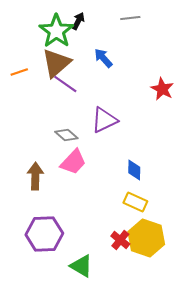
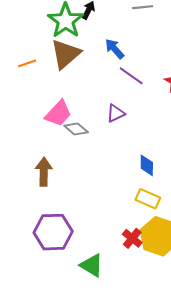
purple line: (65, 84) -> (131, 76), moved
purple triangle: (104, 120) -> (116, 113), size x0.7
pink trapezoid: (73, 162) -> (58, 113), moved

